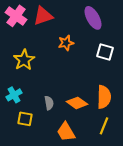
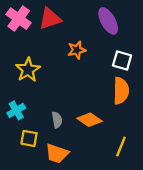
orange semicircle: (104, 97) -> (121, 91), moved
orange trapezoid: (66, 132) -> (57, 154), moved, turned -40

